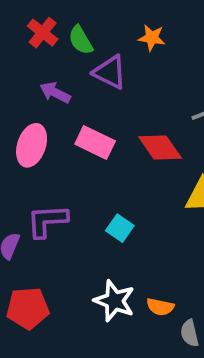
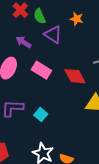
cyan square: (120, 228) -> (41, 115), moved

